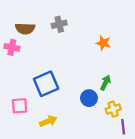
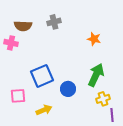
green arrow: (106, 83) -> (96, 75), size x1.6
blue circle: (89, 98) -> (68, 89), moved

